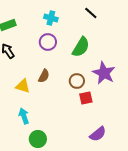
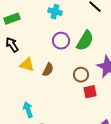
purple circle: (48, 42) -> (61, 41), moved
yellow triangle: (23, 86) -> (27, 65), moved

